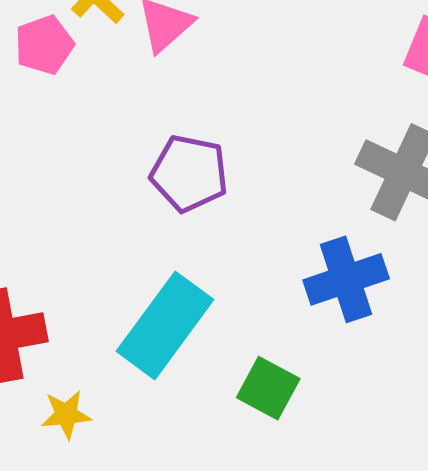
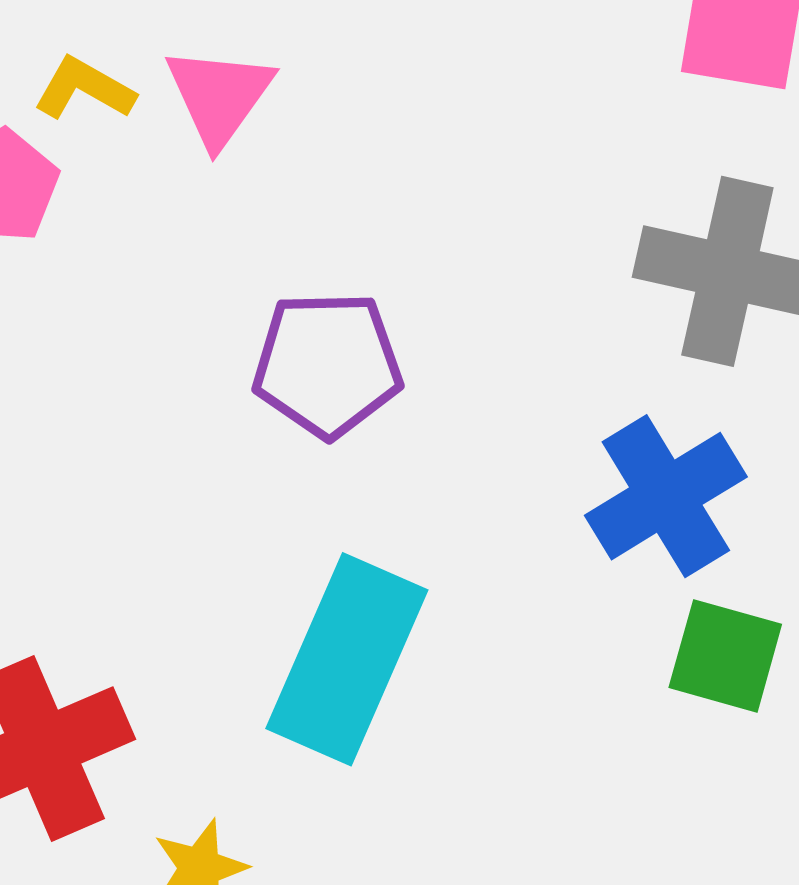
green square: (268, 388) -> (725, 656), moved

